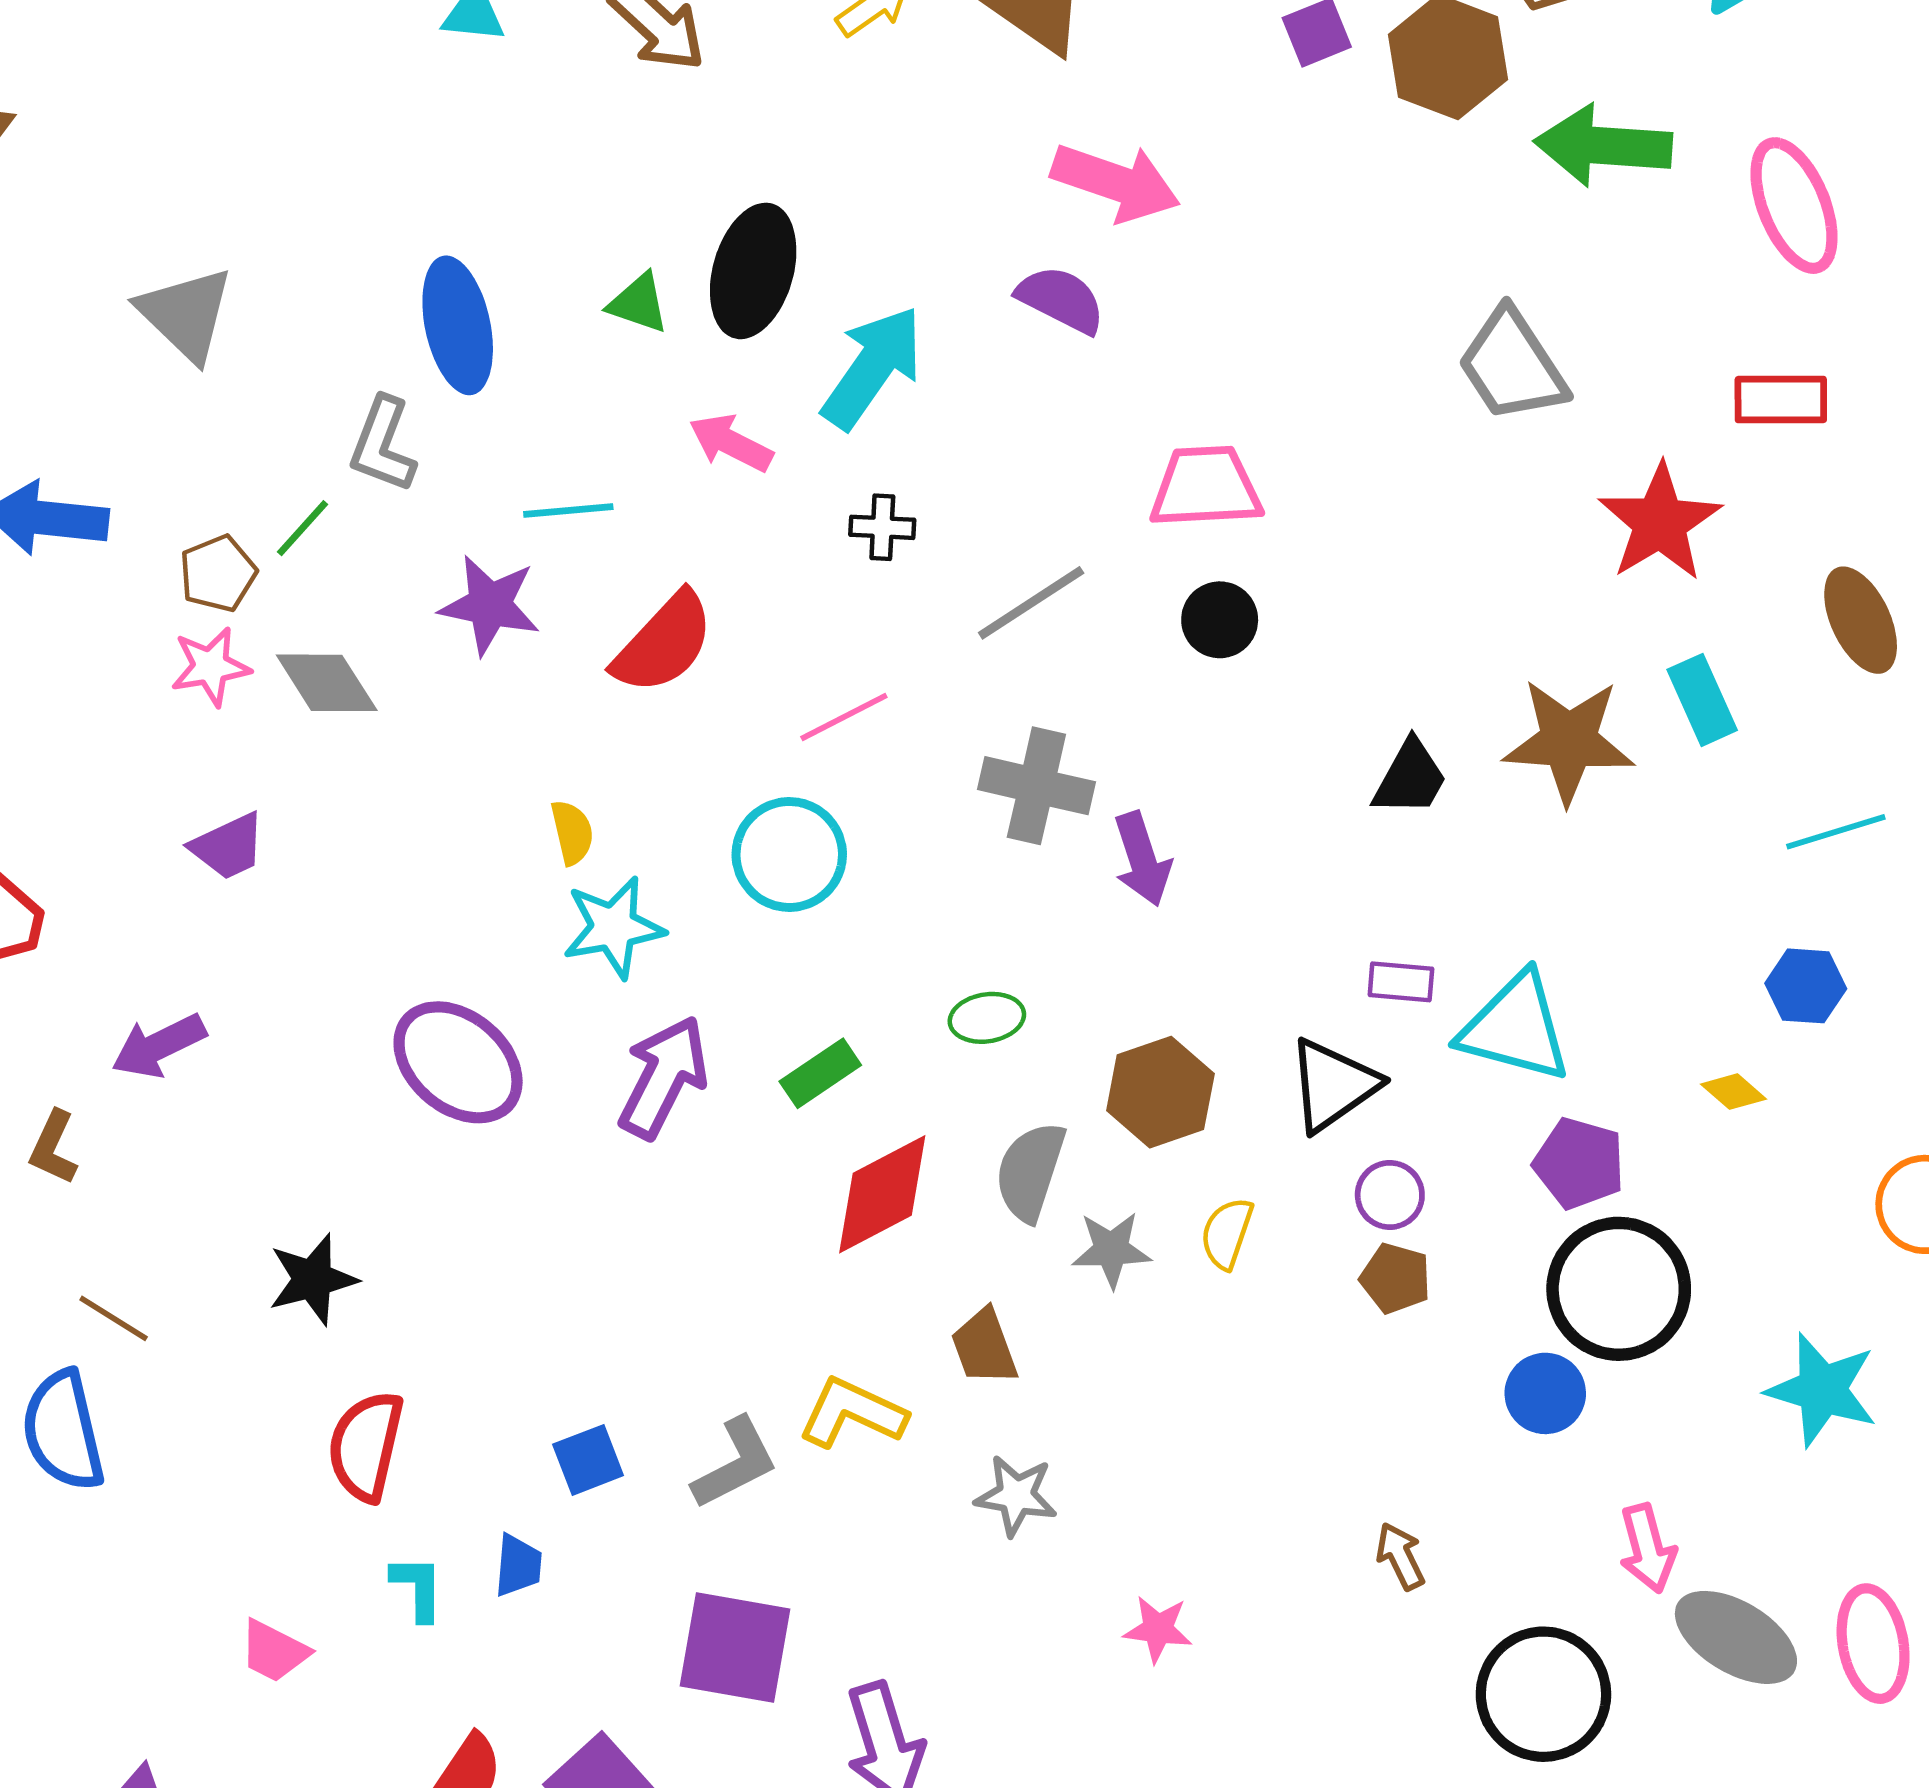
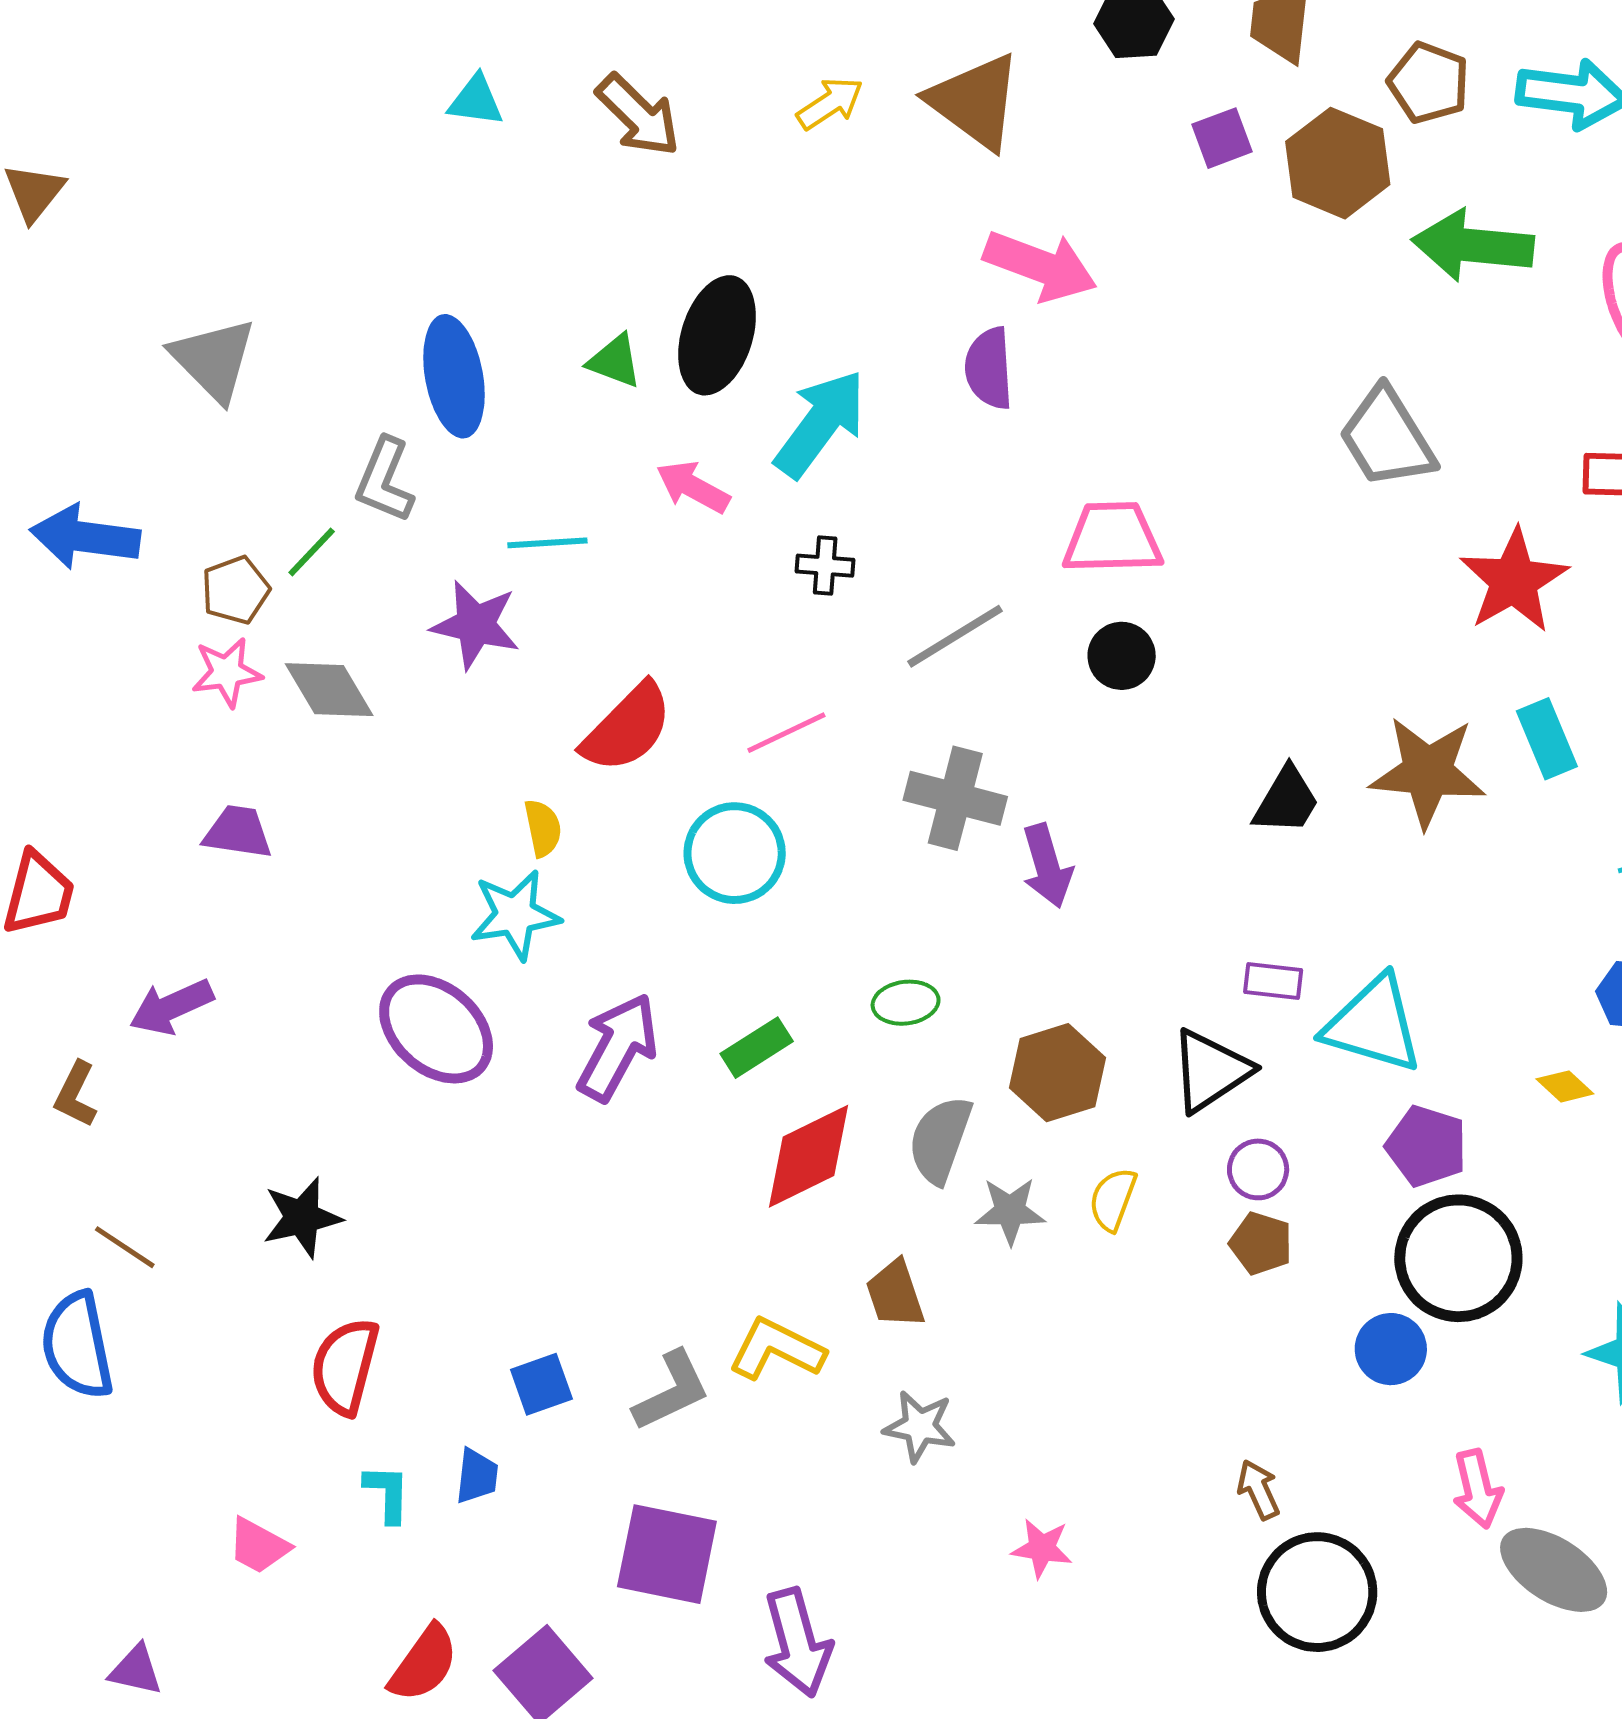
purple semicircle: (1061, 299) -> (989, 368), turned -122
red semicircle: (664, 643) -> (627, 728), moved
purple trapezoid: (228, 846) -> (238, 832), turned -148
cyan star: (613, 927) -> (515, 915), moved
black circle: (1543, 1694) -> (1317, 1592), moved

